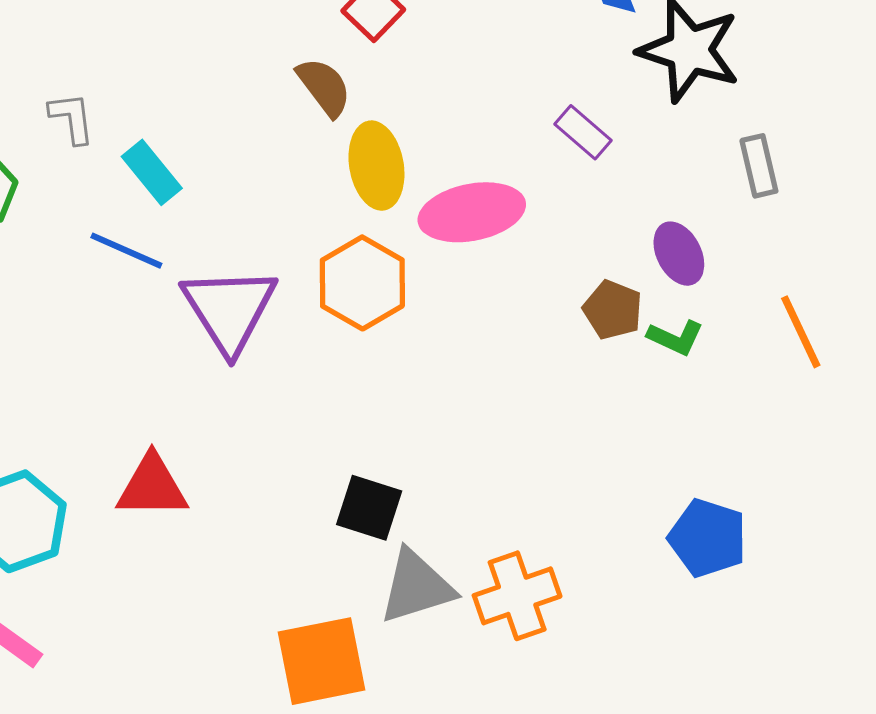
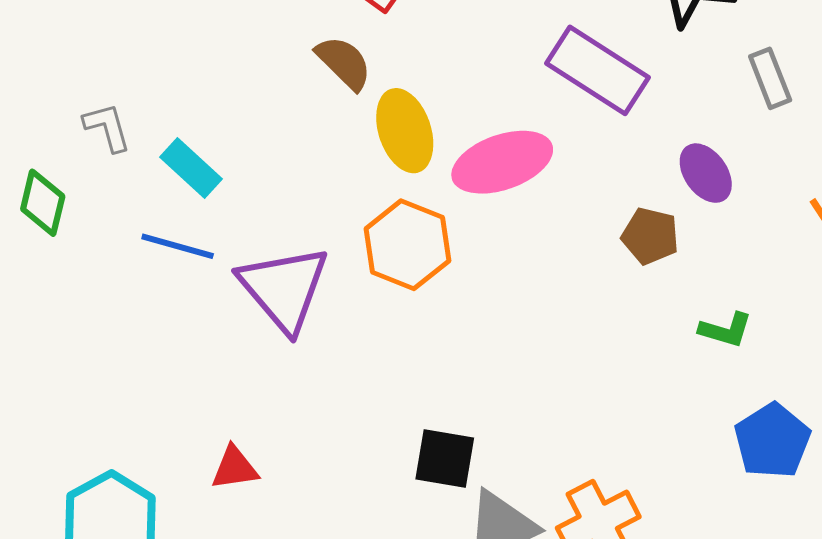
purple rectangle: (583, 132) -> (597, 70), size x1.8
green L-shape: (675, 338) -> (726, 330), moved
red triangle: (152, 486) -> (235, 468), size x0.7
blue pentagon: (708, 538) -> (772, 441), turned 30

